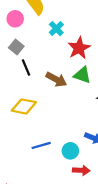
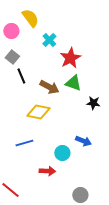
yellow diamond: (24, 106) -> (38, 112), moved
blue line: (41, 145) -> (24, 143), moved
red arrow: (81, 170) -> (47, 171), moved

